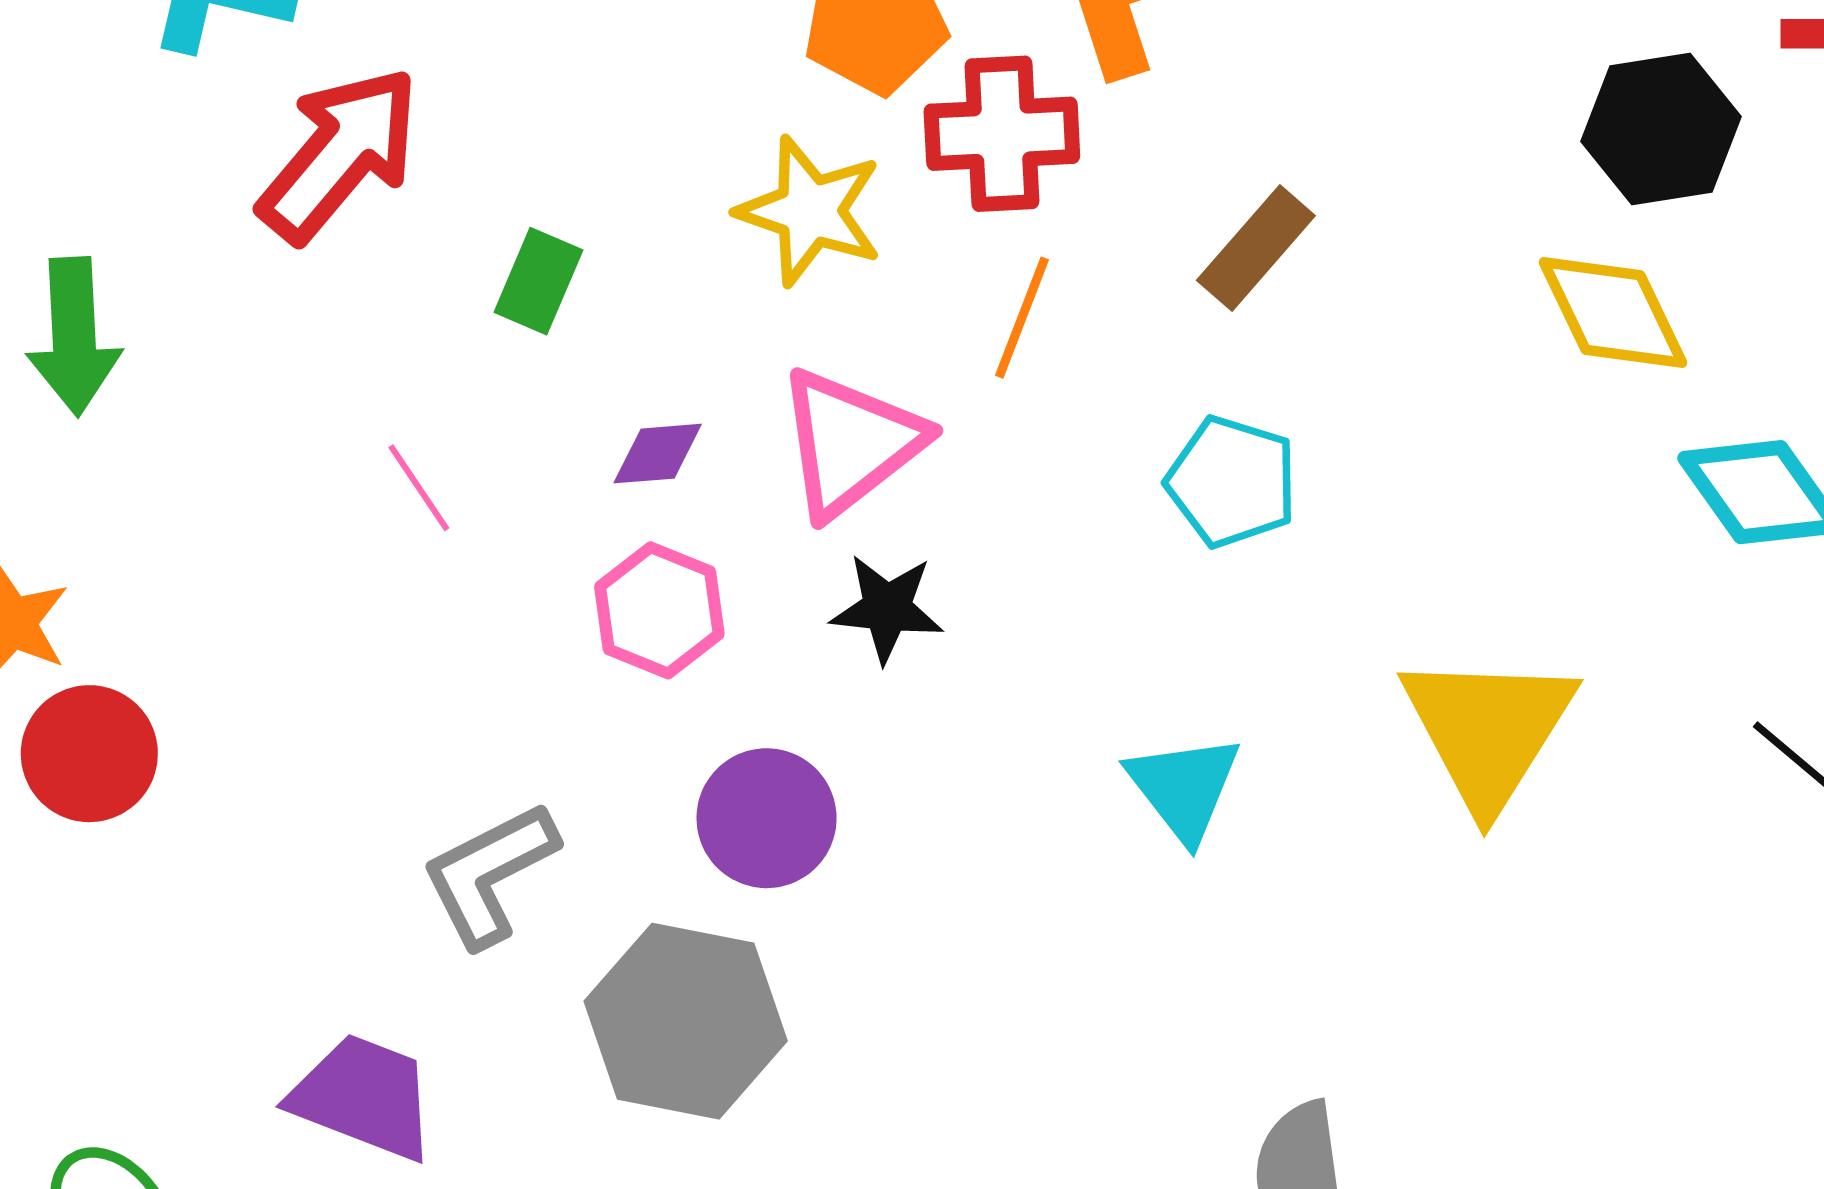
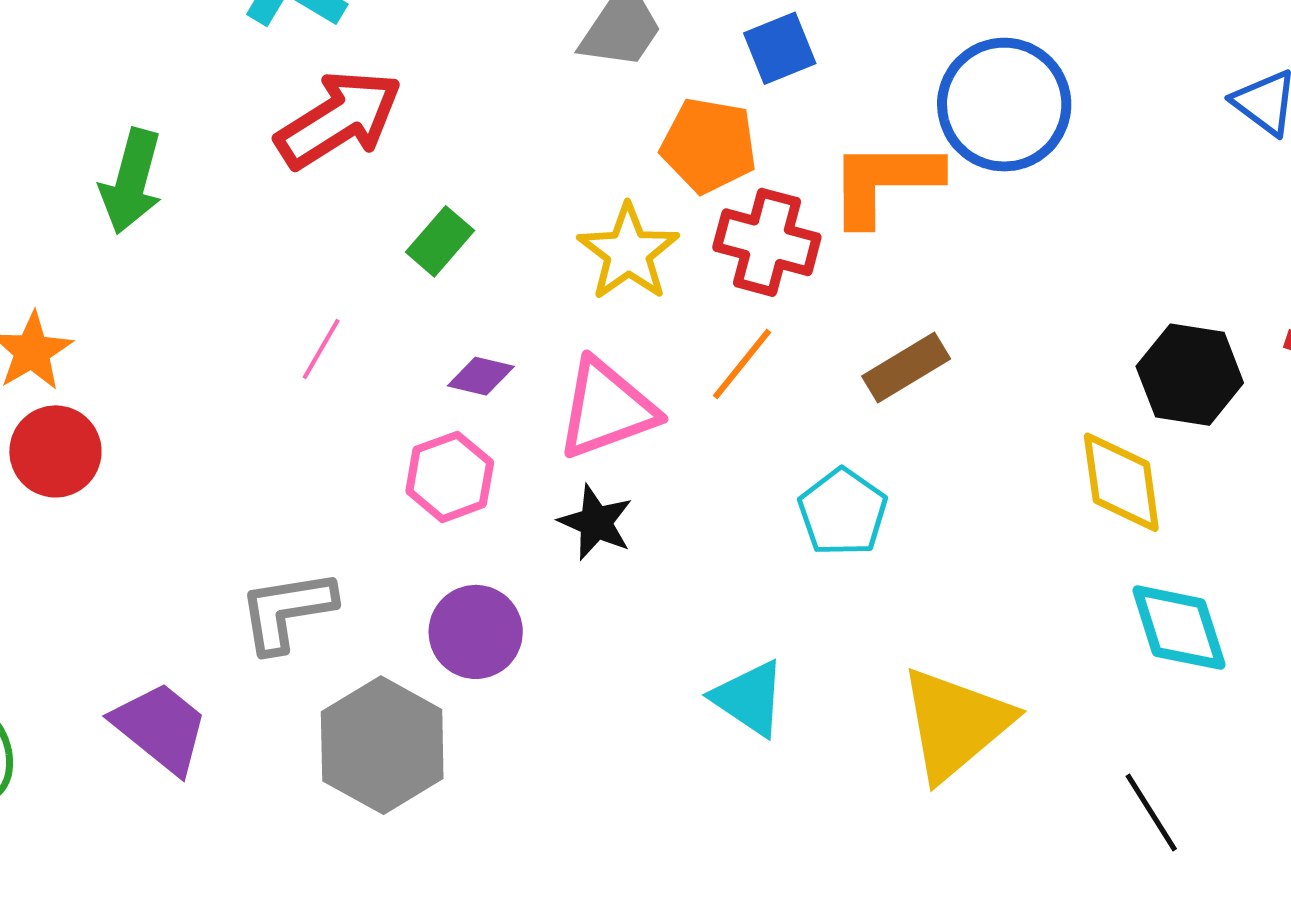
pink line: (419, 488) -> (321, 349), turned 46
cyan triangle: (1184, 788) -> (749, 698), turned -36

